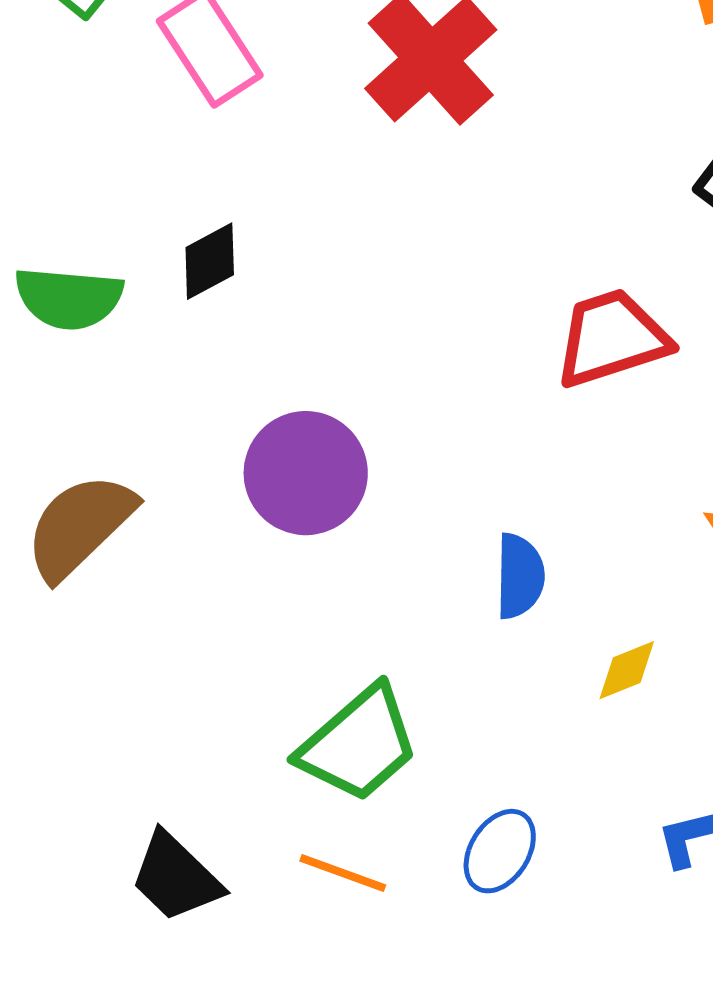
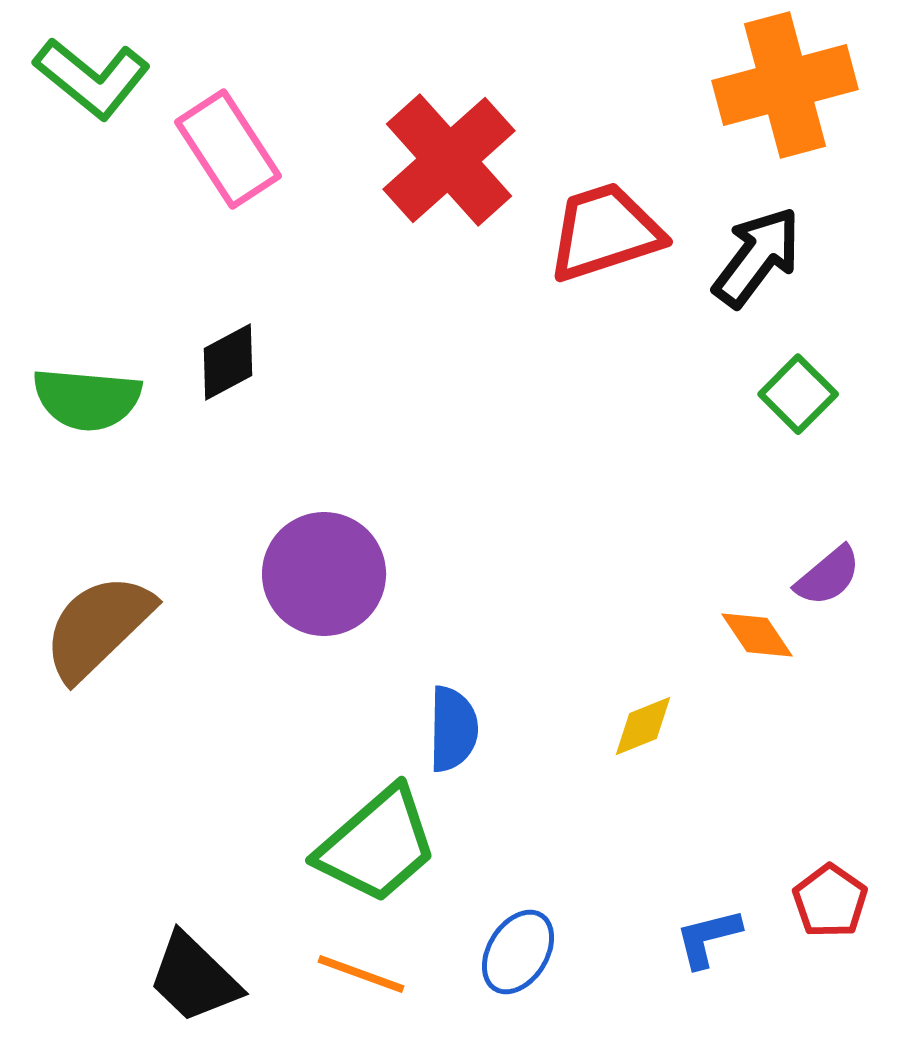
red trapezoid: (612, 338) -> (605, 232), moved
blue semicircle: (520, 576) -> (453, 729), moved
yellow diamond: (627, 670) -> (643, 726), moved

